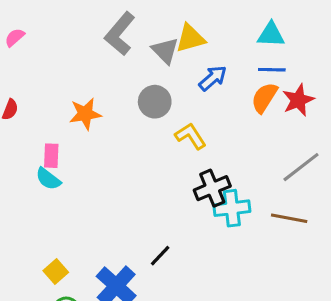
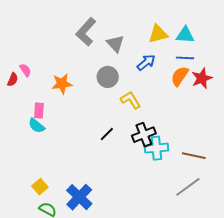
pink semicircle: (15, 37) -> (25, 70), moved, turned 96
yellow triangle: (190, 38) -> (158, 34), moved
gray line: (301, 167) -> (188, 187), moved
black line: (160, 256) -> (107, 134), moved

